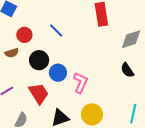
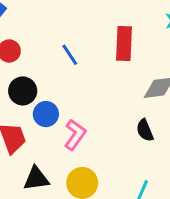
blue line: (56, 31) -> (70, 55), moved

